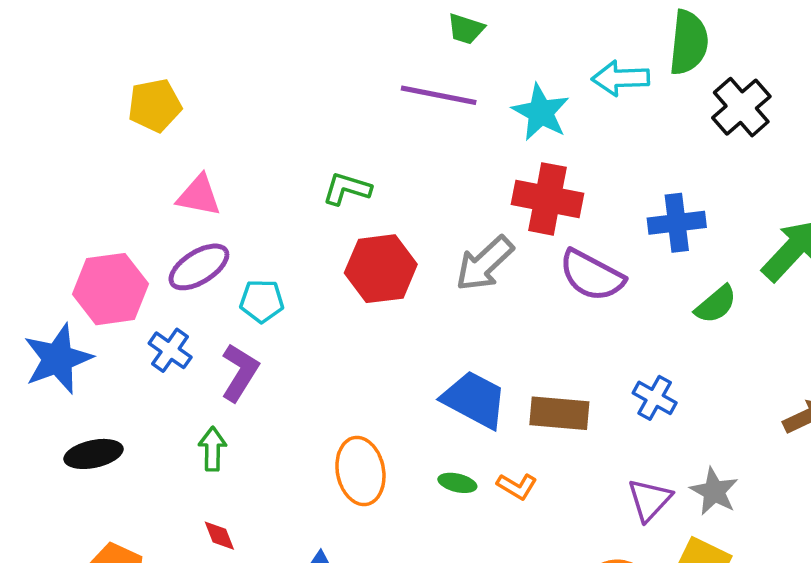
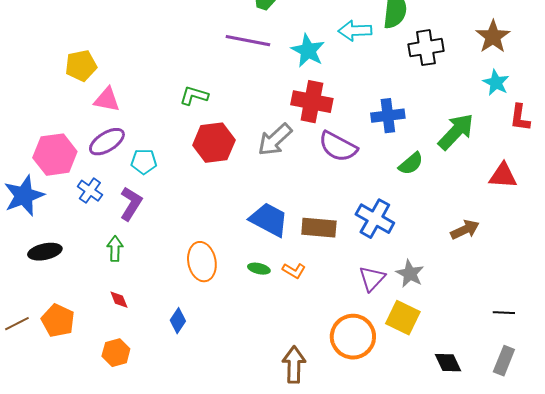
yellow pentagon: (155, 105) -> (81, 66), moved
black cross: (741, 107) -> (426, 48), turned 32
blue cross: (655, 398) -> (375, 219), size x1.5

